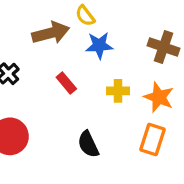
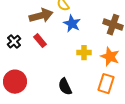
blue star: (99, 45) -> (72, 24), turned 30
red rectangle: (66, 83) -> (40, 41), moved

